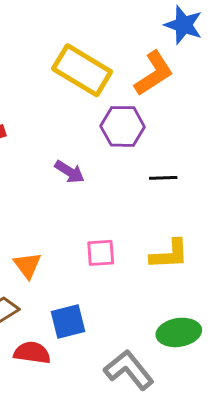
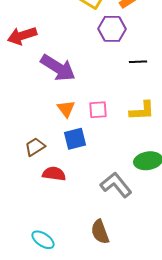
purple arrow: (70, 172) -> (58, 68), moved, size x1.8
orange triangle: (27, 265) -> (66, 109), moved
blue square: (68, 322) -> (75, 139), moved

